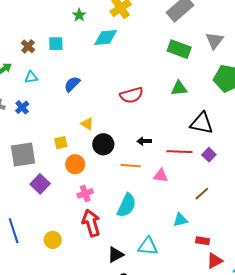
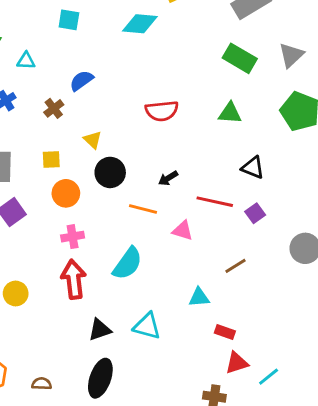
brown cross: (28, 46) -> (54, 108), moved
black triangle: (202, 123) -> (253, 168), size x0.7
black arrow: (144, 141) -> (168, 178), turned -40

